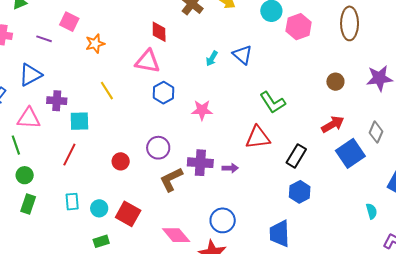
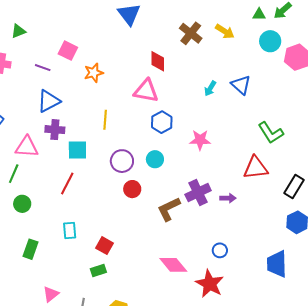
blue triangle: (30, 75) -> (49, 101), moved
yellow line: (107, 91) -> (105, 120), turned 36
green line: (16, 145) -> (14, 174), turned 42
purple circle: (158, 148) -> (122, 161), moved
red circle: (121, 161) -> (132, 189), moved
purple cross: (200, 163) -> (198, 193), turned -30
green rectangle: (28, 204) -> (30, 249), moved
cyan circle: (99, 208) -> (155, 159), moved
red square: (128, 214) -> (105, 246), moved, size x0.7
blue circle: (223, 220) -> (220, 250), size x0.6

